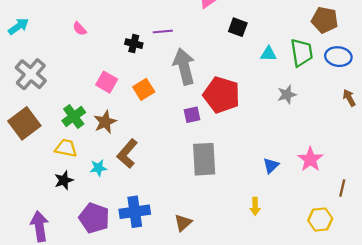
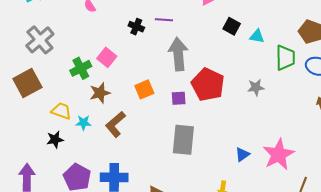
cyan triangle: (268, 54) -> (257, 36), moved
orange square: (144, 89) -> (144, 89), moved
gray star: (287, 95) -> (256, 87), moved
green cross: (74, 117) -> (81, 68), moved
pink star: (310, 159) -> (279, 154), size x1.4
cyan star: (98, 168) -> (83, 123), moved

